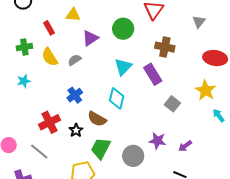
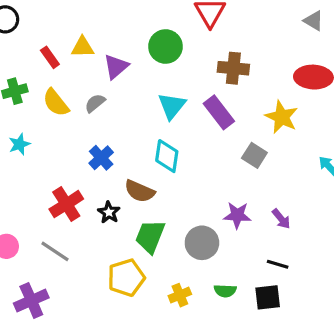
yellow triangle: (73, 15) -> (83, 47), moved
gray triangle: (199, 22) -> (314, 21), moved, turned -32
yellow star: (206, 90) -> (282, 117), moved
purple arrow: (185, 146) -> (281, 219), turned -88

